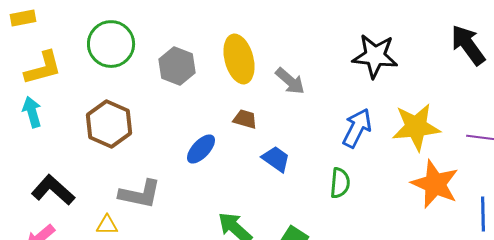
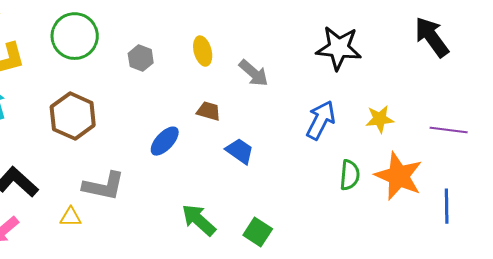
yellow ellipse: (239, 59) -> (203, 51), size x0.6
gray hexagon: (177, 66) -> (141, 58), size x0.7
yellow star: (416, 127) -> (380, 119), size x0.6
green semicircle: (340, 183) -> (350, 175), moved

